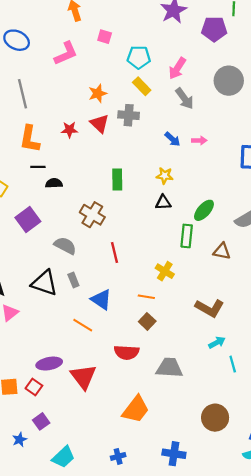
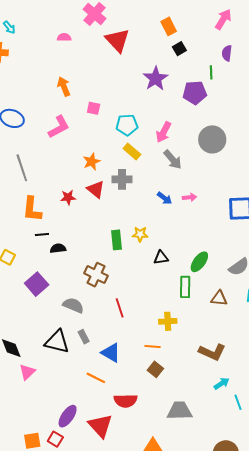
yellow star: (165, 176) -> (140, 234), moved
yellow cross: (165, 271) -> (168, 321), turned -30
red semicircle: (127, 352) -> (126, 401), moved
purple ellipse: (49, 364) -> (68, 416), turned -40

